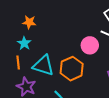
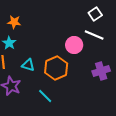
cyan triangle: (43, 66) -> (28, 65), size x0.6

